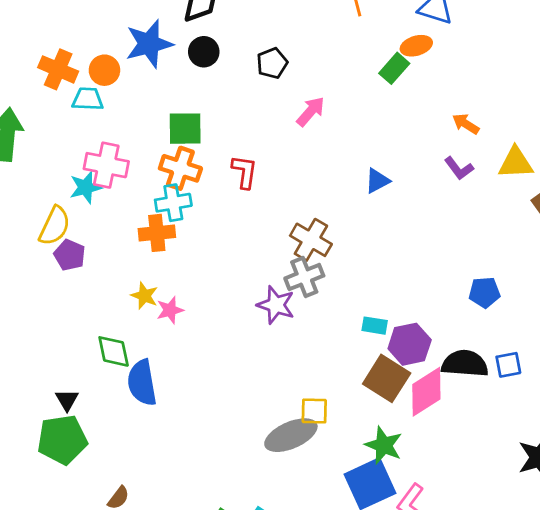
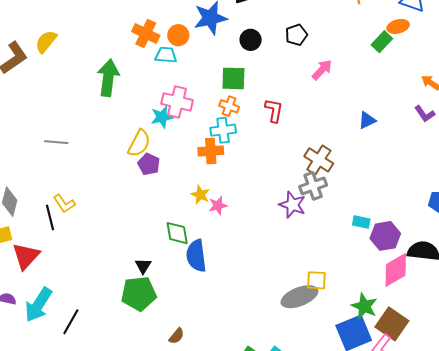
black circle: (204, 52) -> (251, 40), moved
orange cross: (180, 168) -> (229, 106), size x0.7
brown square: (387, 378) -> (392, 324), moved

